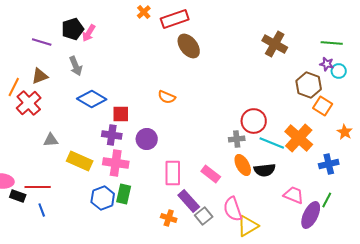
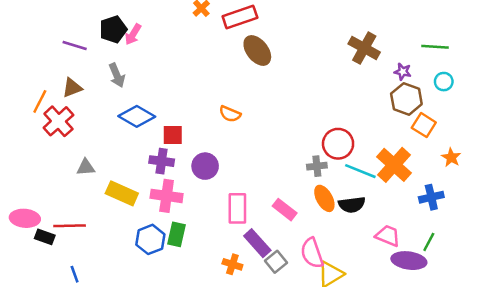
purple star: (327, 64) -> (403, 72), moved
blue line: (42, 210) -> (75, 274), moved
purple ellipse: (311, 215) -> (409, 261), turned 72

